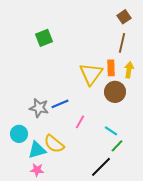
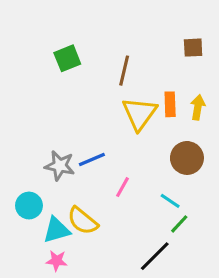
brown square: (124, 17) -> (193, 48), moved, turned 32
brown line: (122, 43) -> (124, 71), moved
brown circle: (115, 92) -> (187, 158), moved

